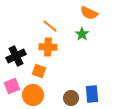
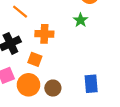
orange line: (50, 26) -> (20, 12), moved
brown circle: (71, 98) -> (53, 88), moved

